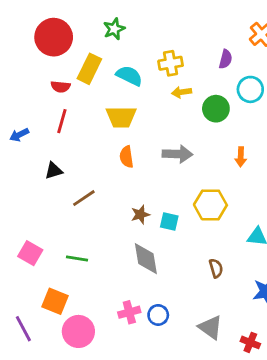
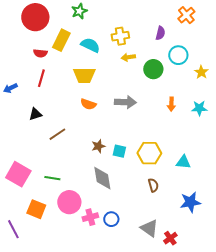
orange semicircle: (127, 157) -> (88, 104), turned -63
yellow hexagon: (210, 205) -> (149, 153), moved
pink square: (30, 253) -> (18, 174), size x1.4
pink circle: (78, 331) -> (69, 202), moved
red cross: (250, 342) -> (170, 238), moved, turned 32

